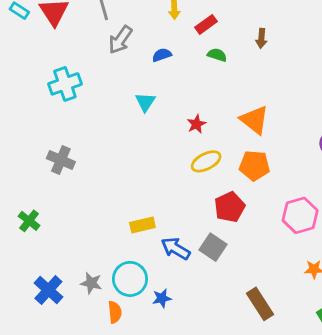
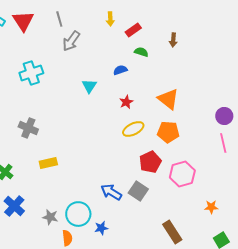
blue semicircle: (162, 55) -> (120, 70), moved
pink hexagon: (300, 215) -> (182, 174), moved
yellow rectangle: (142, 225) -> (48, 163), moved
blue cross: (48, 290) -> (14, 206), moved

